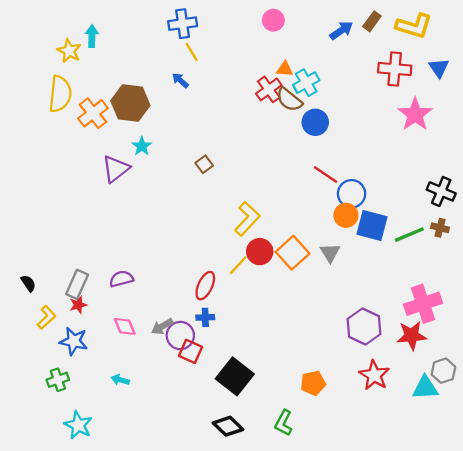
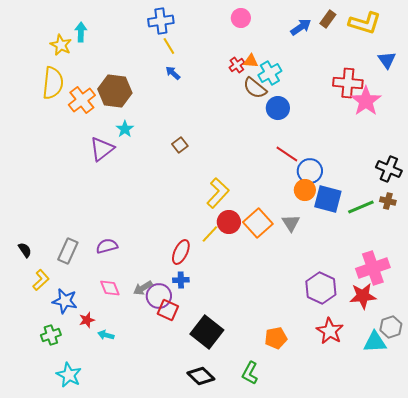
red cross: (395, 69) -> (348, 83), moved
blue arrow: (180, 80) -> (173, 73), moved
red cross: (269, 89) -> (237, 65), moved, size x0.7
red star: (78, 305) -> (87, 320), moved

